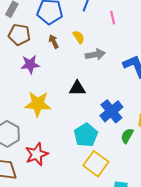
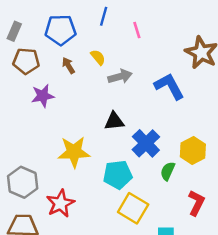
black triangle: (77, 88) -> (114, 121), moved
yellow star: (38, 104) -> (74, 152), moved
cyan pentagon: (86, 135) -> (118, 175), turned 30

